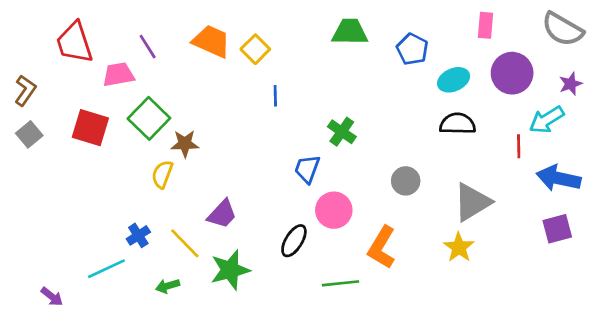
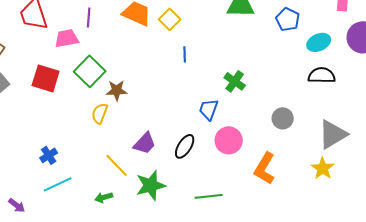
purple line: (148, 47) -> (89, 17), turned 36
blue cross: (138, 235) -> (49, 155), moved
black ellipse: (294, 241) -> (185, 146), moved
green line: (340, 283) -> (209, 196), moved

